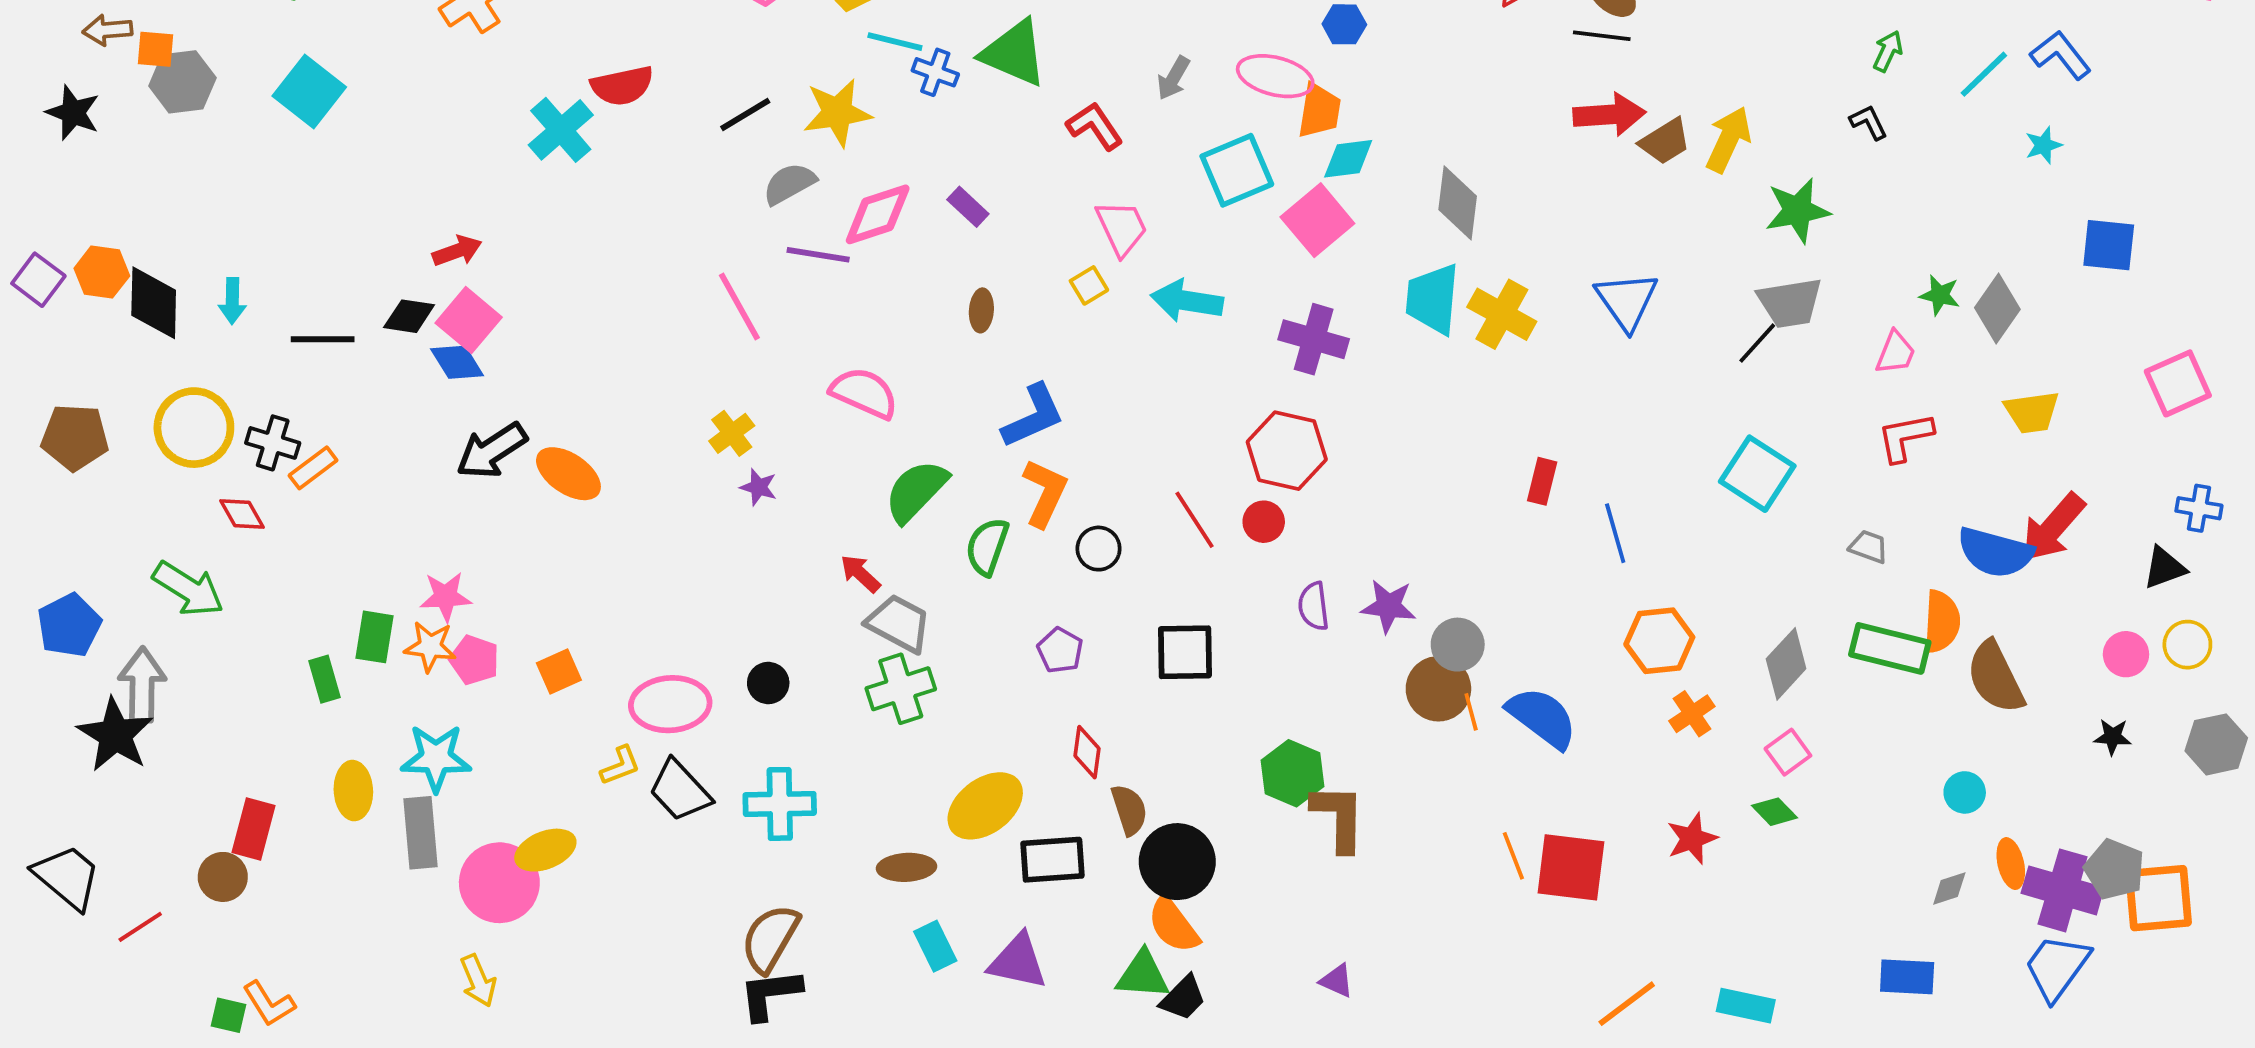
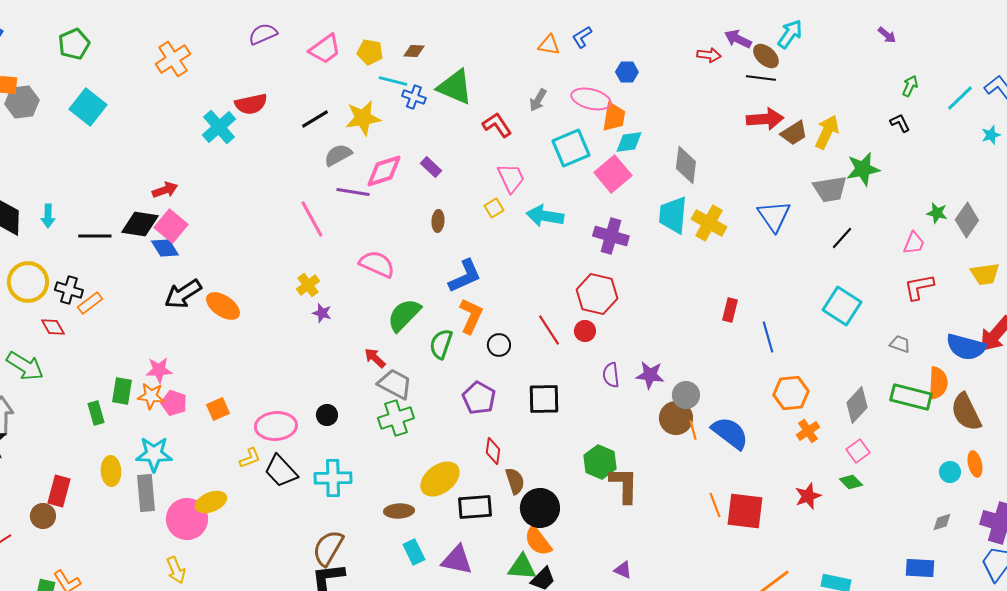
gray trapezoid: (1790, 303) -> (830, 189), moved
black diamond: (409, 316) -> (140, 224), size x1.4
purple pentagon: (1060, 650) -> (479, 398), size x1.4
orange ellipse: (2011, 864) -> (975, 464), moved

